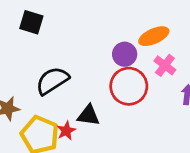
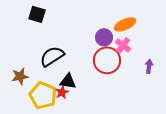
pink cross: (165, 65) -> (123, 45), moved
black triangle: (88, 115) -> (68, 81), moved

